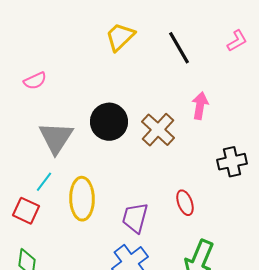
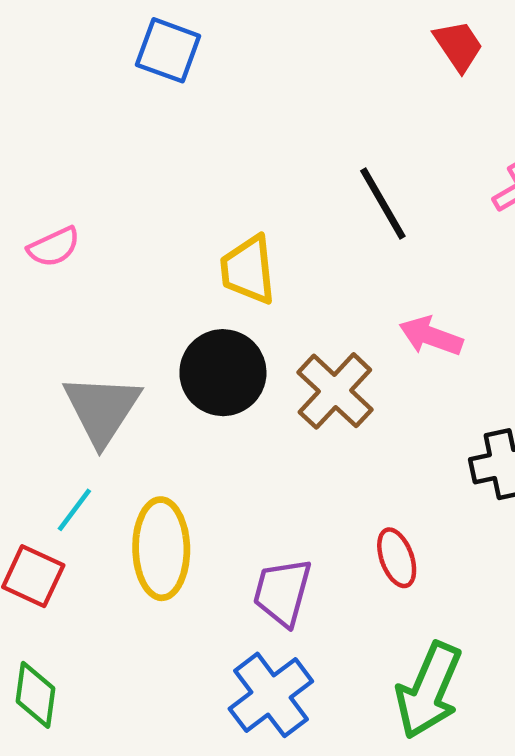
yellow trapezoid: (120, 37) -> (248, 270), moved, turned -52
pink semicircle: (35, 81) -> (54, 247), moved
pink arrow: (200, 106) -> (431, 336), turned -80

